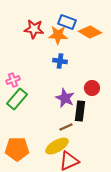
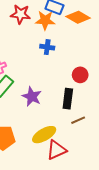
purple star: (65, 98) -> (32, 97), moved
brown line: (66, 127) -> (78, 120), moved

